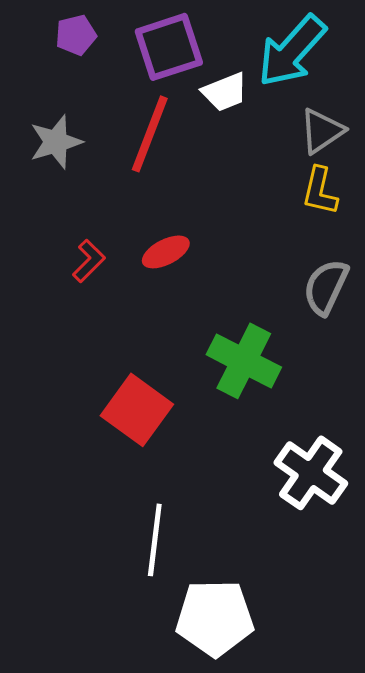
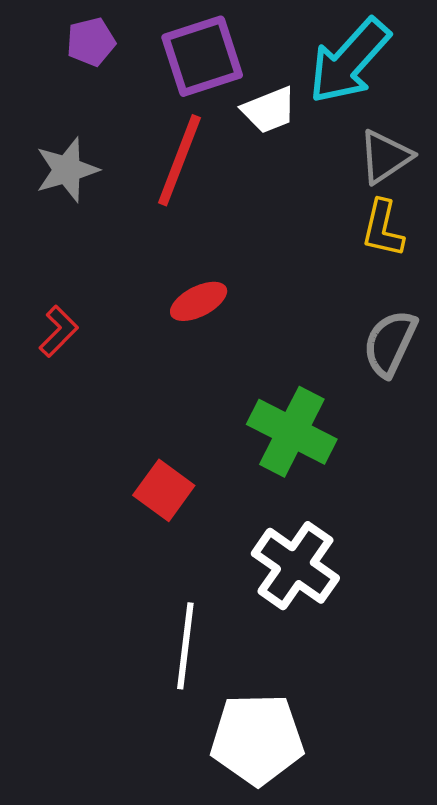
red L-shape: (89, 261) -> (59, 331), moved
red square: (137, 410) -> (164, 490), size x0.7
white cross: (311, 473) -> (295, 566), moved

